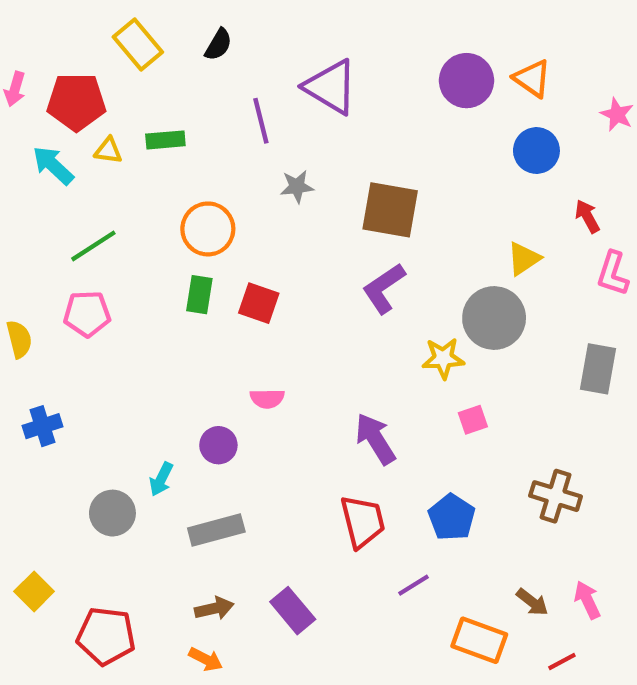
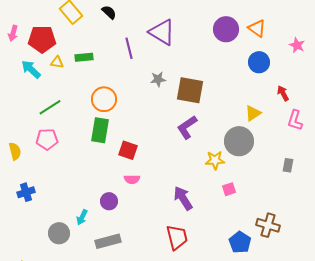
black semicircle: (218, 45) -> (109, 12), turned -77
gray star: (297, 187) -> (158, 79), moved
green rectangle: (199, 295) -> (100, 130), size x1.4
red square: (259, 303) -> (128, 150), moved
gray rectangle: (598, 369) -> (288, 165), size x0.6
blue pentagon: (452, 517) -> (240, 242), moved

